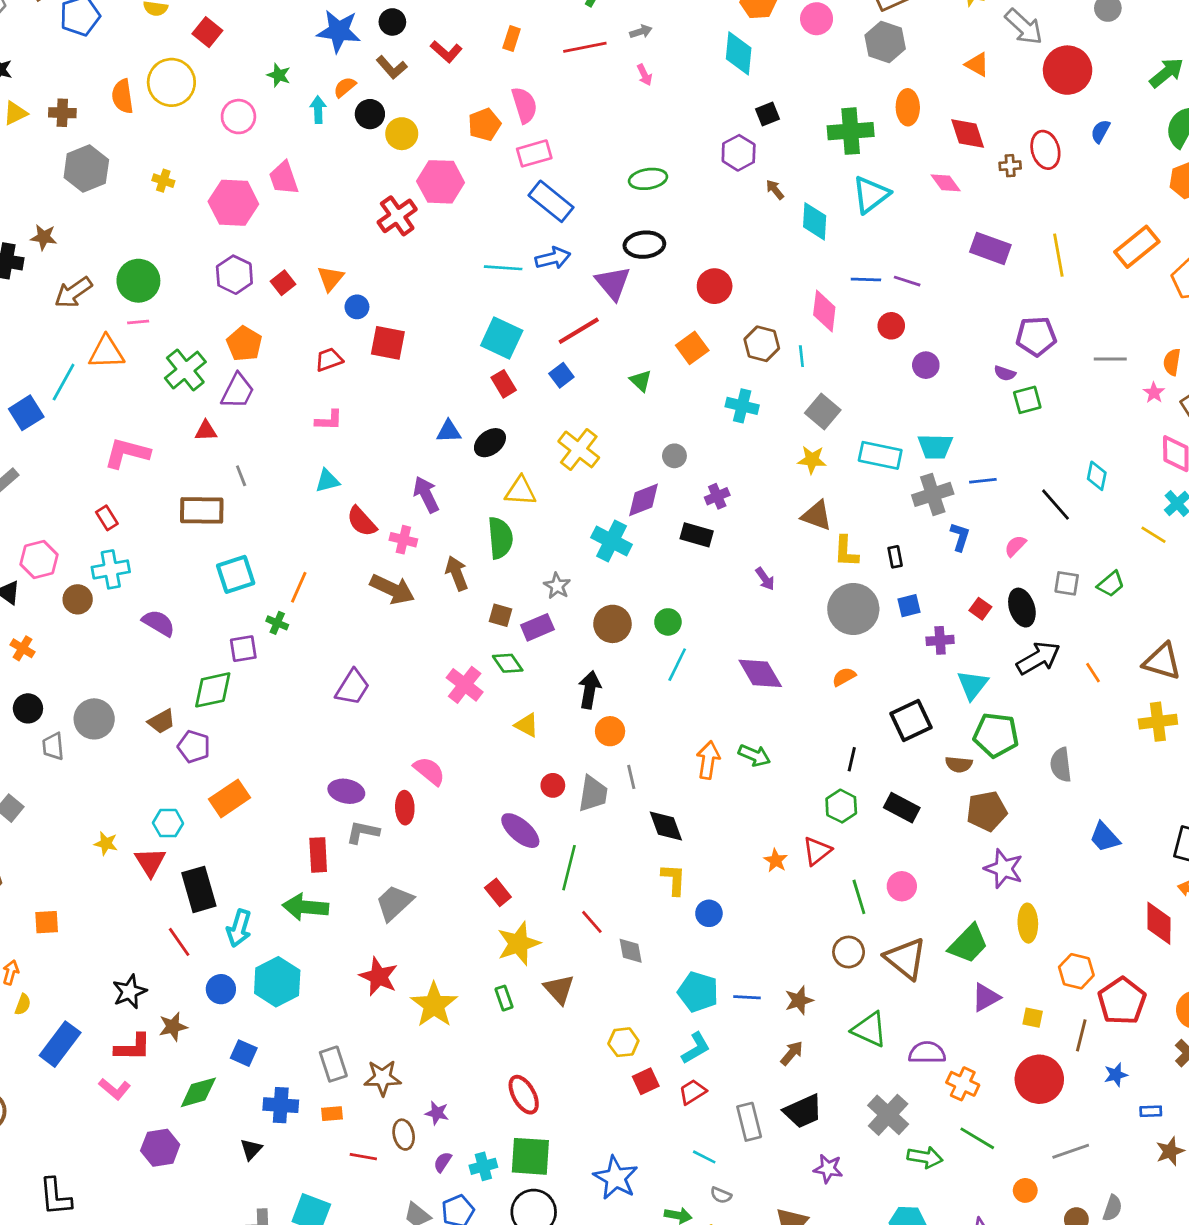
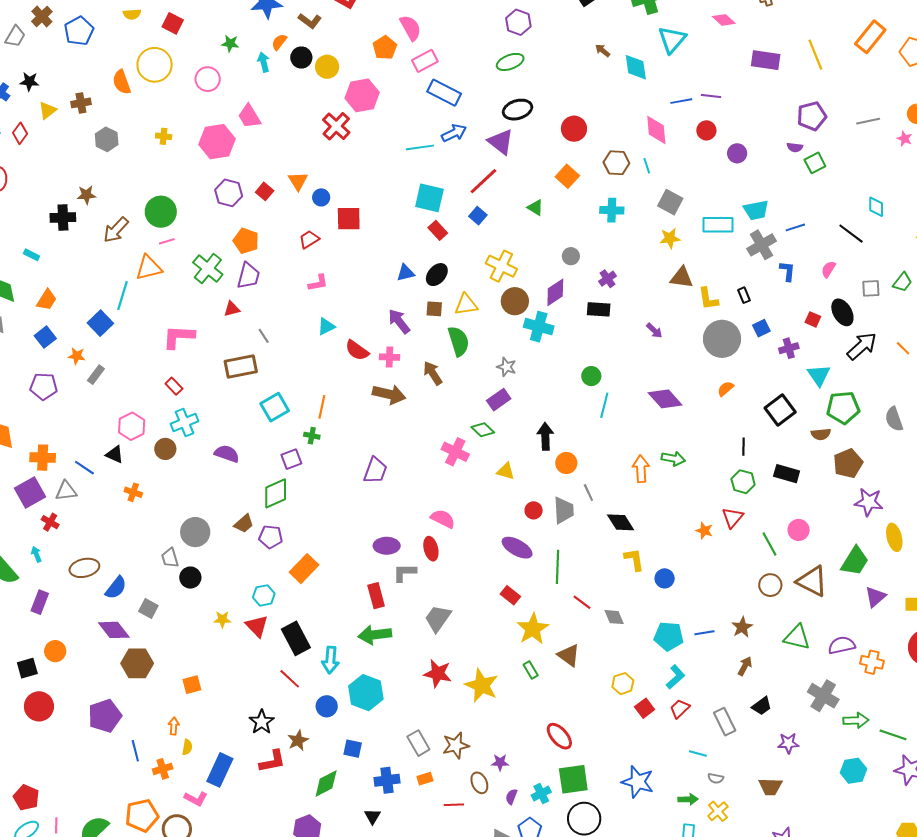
purple hexagon: (739, 153) -> (518, 22), moved
gray hexagon: (86, 169) -> (107, 139), size x0.7
brown square: (501, 615) -> (434, 309), moved
brown circle: (612, 624) -> (515, 301), moved
black circle: (28, 708) -> (190, 578), moved
pink L-shape: (115, 1089) -> (196, 799), moved
black trapezoid: (803, 1111) -> (762, 706), size x0.7
green line: (977, 1138) -> (893, 735), moved

